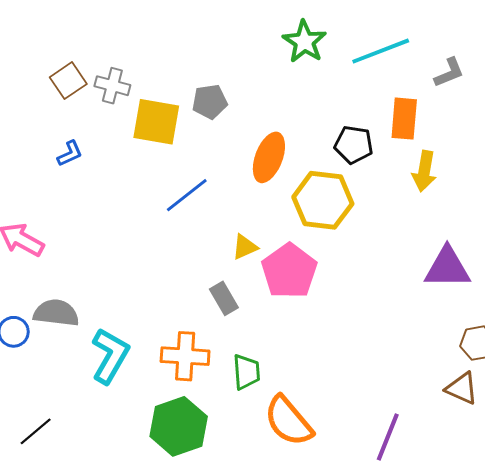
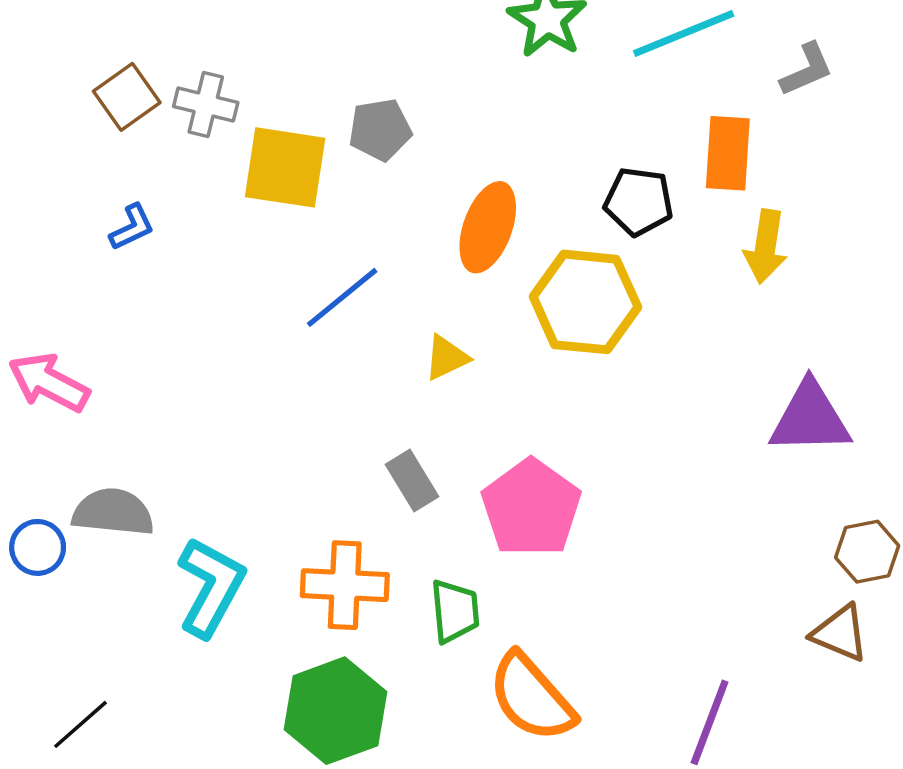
yellow triangle: (245, 247) -> (446, 358), moved
pink pentagon: (289, 271) -> (531, 508), moved

